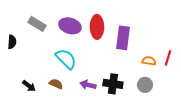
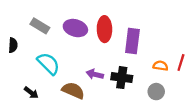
cyan semicircle: (66, 59) -> (48, 64), moved
brown semicircle: (56, 84) -> (73, 90), moved, size x1.5
black cross: (113, 84) -> (122, 78), moved
purple arrow: (88, 85) -> (95, 74), moved

